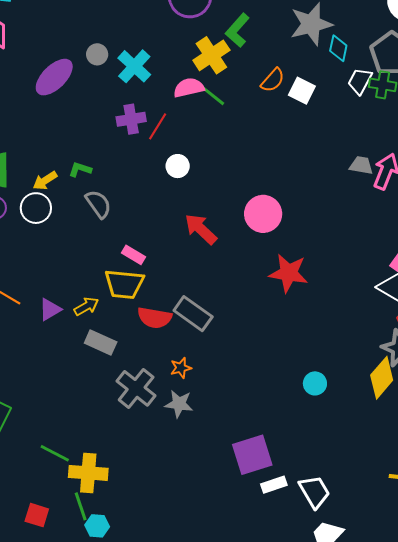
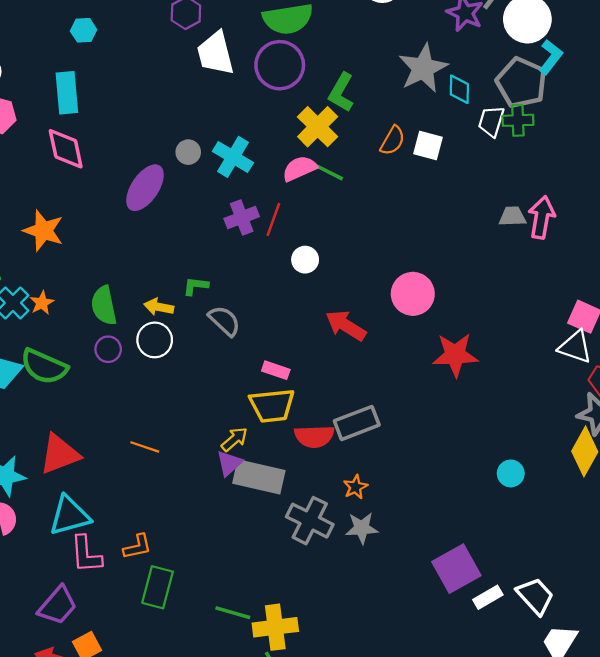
yellow arrow: (45, 181) -> (159, 307), turned 55
purple triangle: (50, 309) -> (229, 463), moved
gray rectangle: (193, 314) -> (357, 423), turned -45
gray rectangle: (101, 343) -> (259, 477), size x1.4

